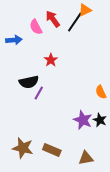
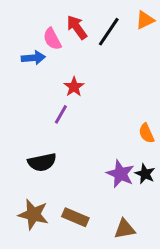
orange triangle: (85, 10) -> (145, 20), moved
blue arrow: (14, 40) -> (33, 58), moved
black semicircle: (29, 82) -> (42, 162), moved
purple line: (39, 93) -> (61, 114), moved

